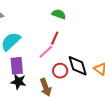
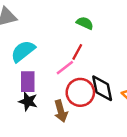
red circle: (60, 71) -> (80, 92), size x1.5

